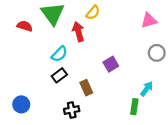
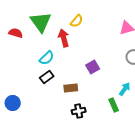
brown rectangle: (86, 88) -> (71, 88), turned -72
green rectangle: (134, 107) -> (114, 105), turned -32
black cross: (72, 110) -> (79, 111), moved

